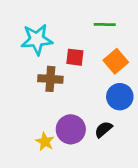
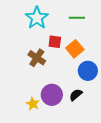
cyan star: (37, 39) -> (37, 18), moved, turned -30
orange square: (116, 61) -> (75, 49), moved
brown cross: (50, 79) -> (37, 58), turned 30

